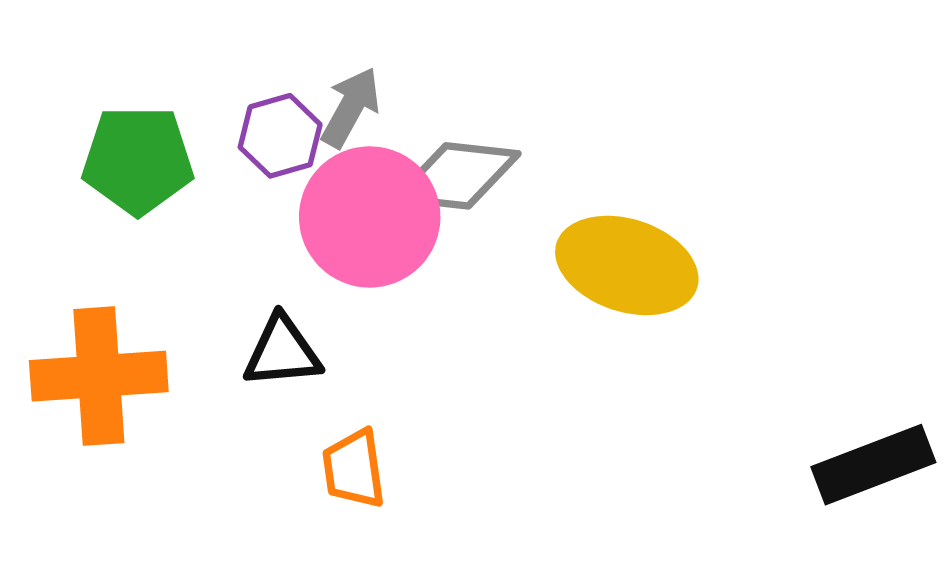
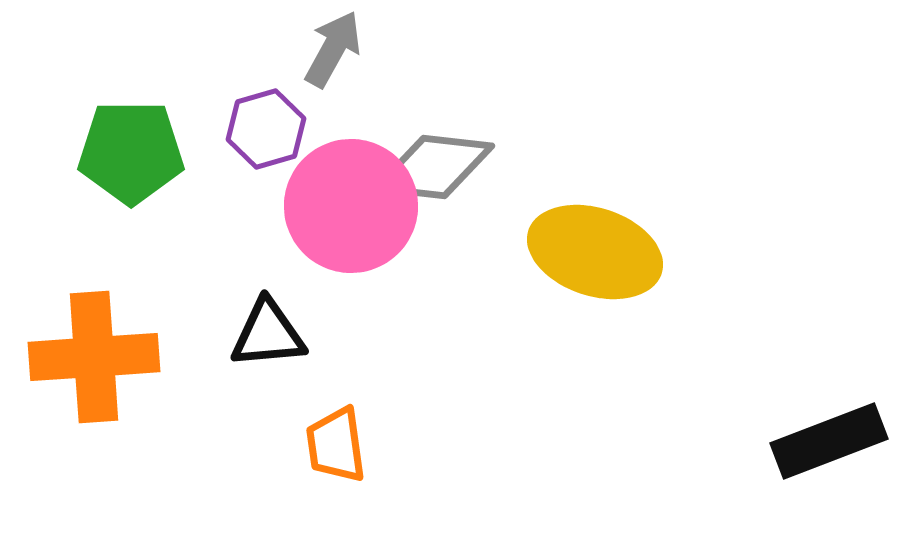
gray arrow: (351, 107) -> (333, 49), moved

